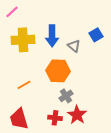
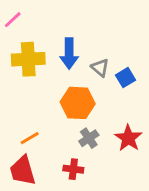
blue square: (96, 35) -> (125, 78), moved
orange line: (24, 85) -> (30, 138), moved
red star: (77, 115) -> (128, 138), moved

